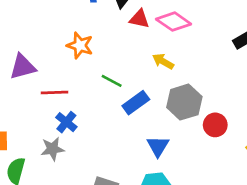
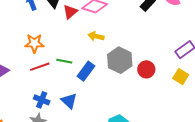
red triangle: (139, 19) -> (70, 12), turned -35
red line: (54, 93) -> (40, 67), moved
blue triangle: (158, 146) -> (69, 101), moved

